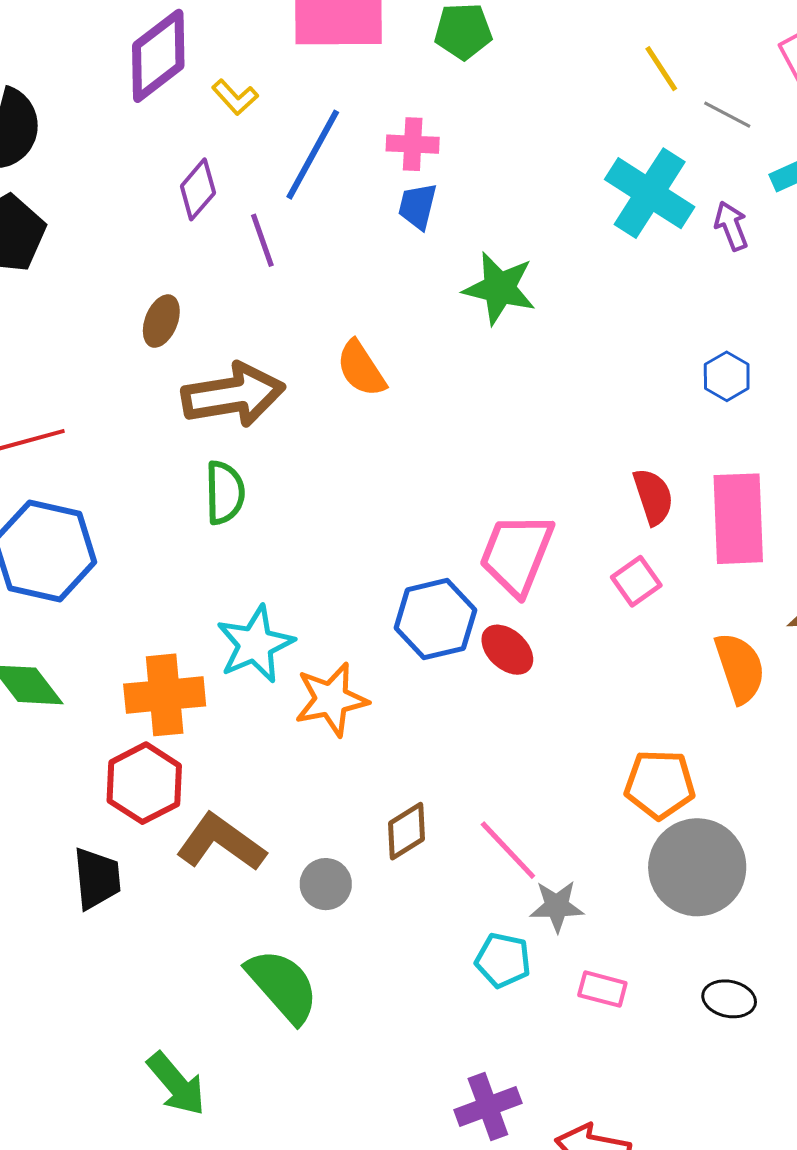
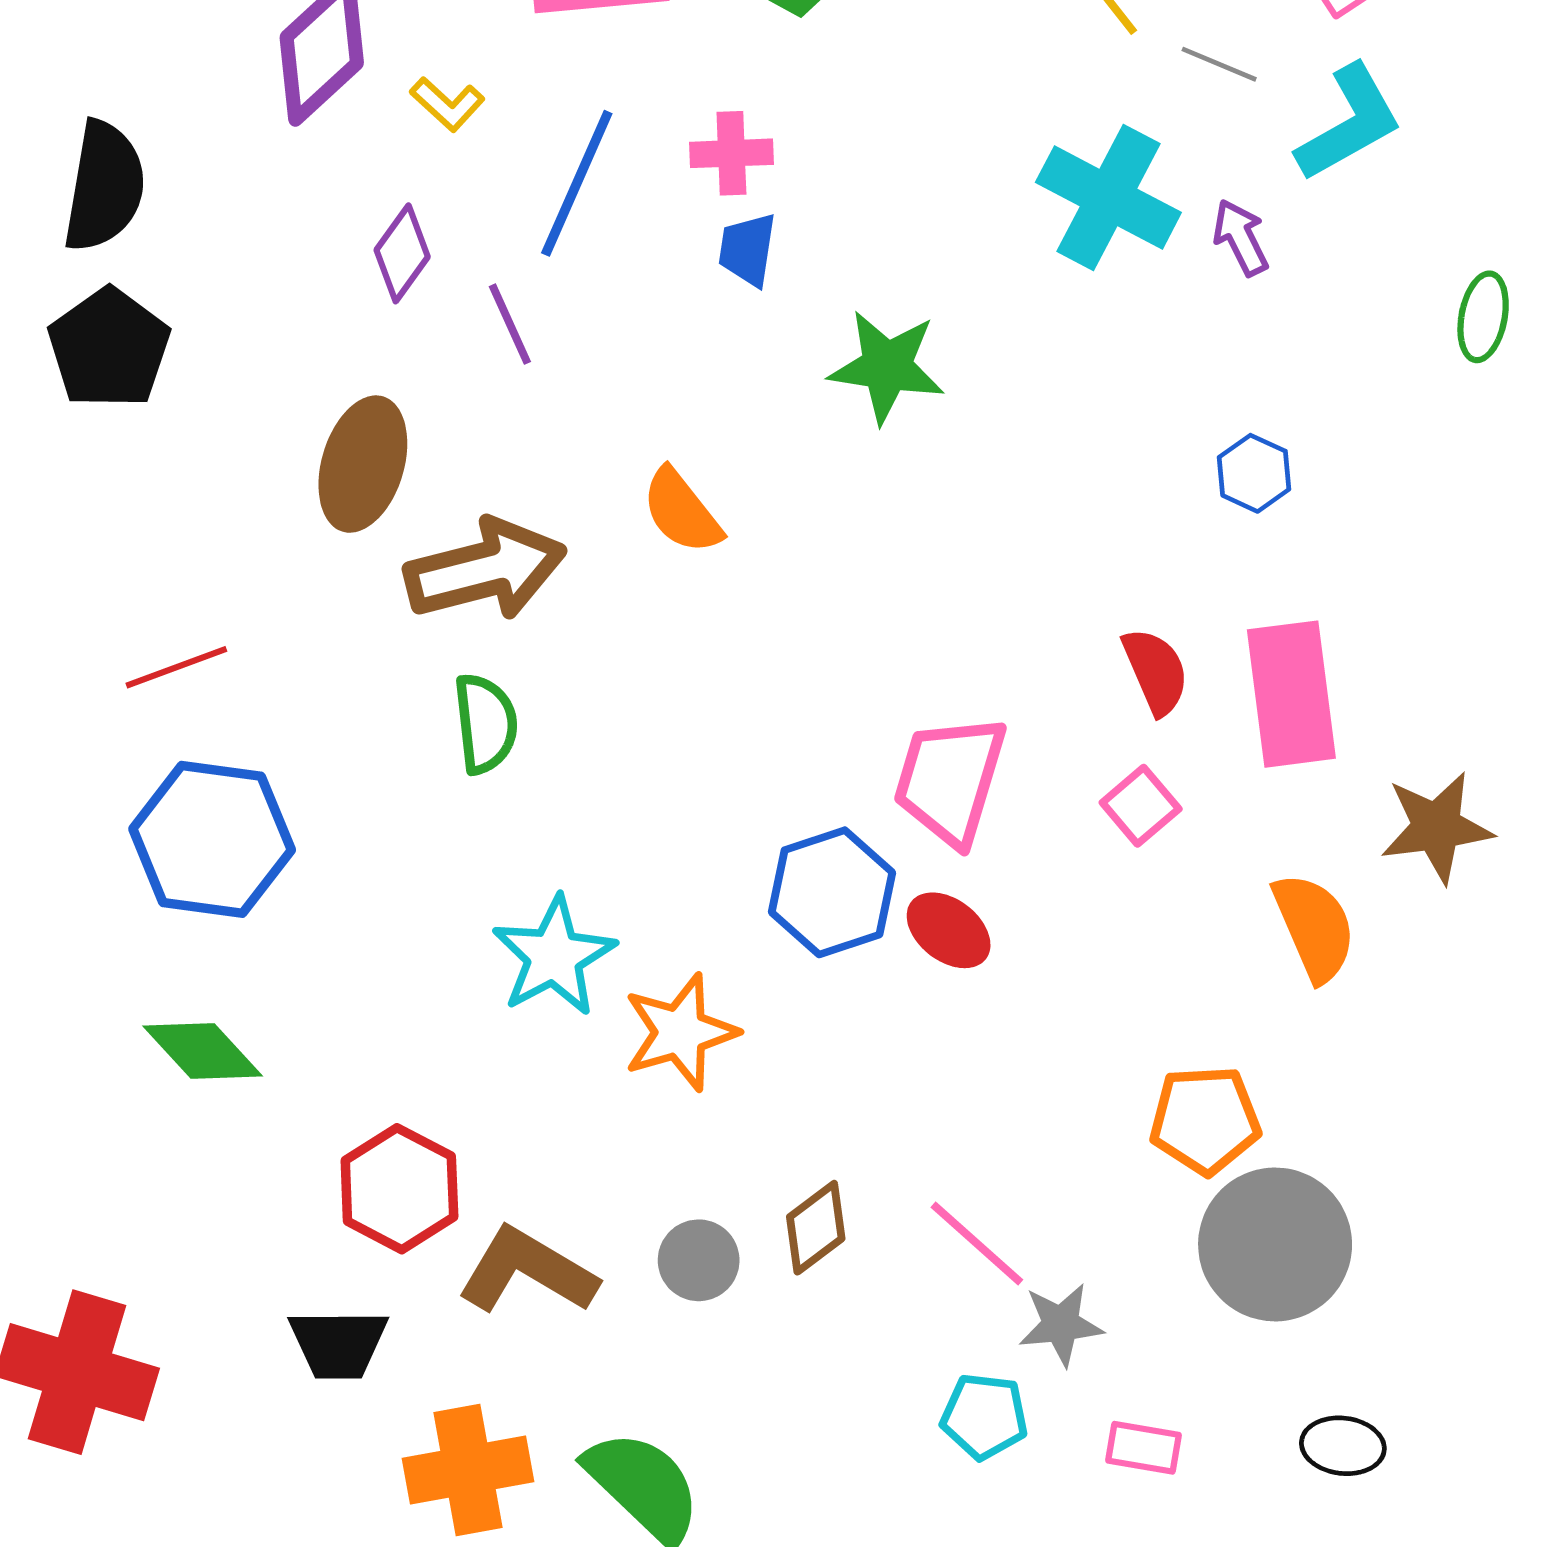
brown ellipse: (161, 321) -> (363, 464), size x1.6
orange cross: (165, 695) -> (468, 1470), moved
black trapezoid: (97, 878) -> (338, 1344), turned 100
gray circle: (326, 884) -> (699, 1260), moved

